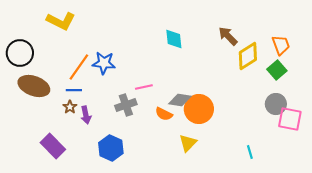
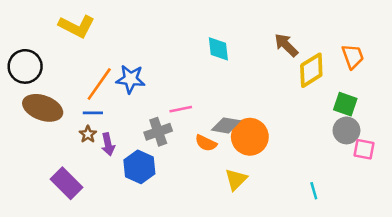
green square: (277, 70) -> (345, 104), moved, turned -30
pink square: (290, 119) -> (364, 149), size x0.7
blue hexagon: (111, 148) -> (139, 167), moved

